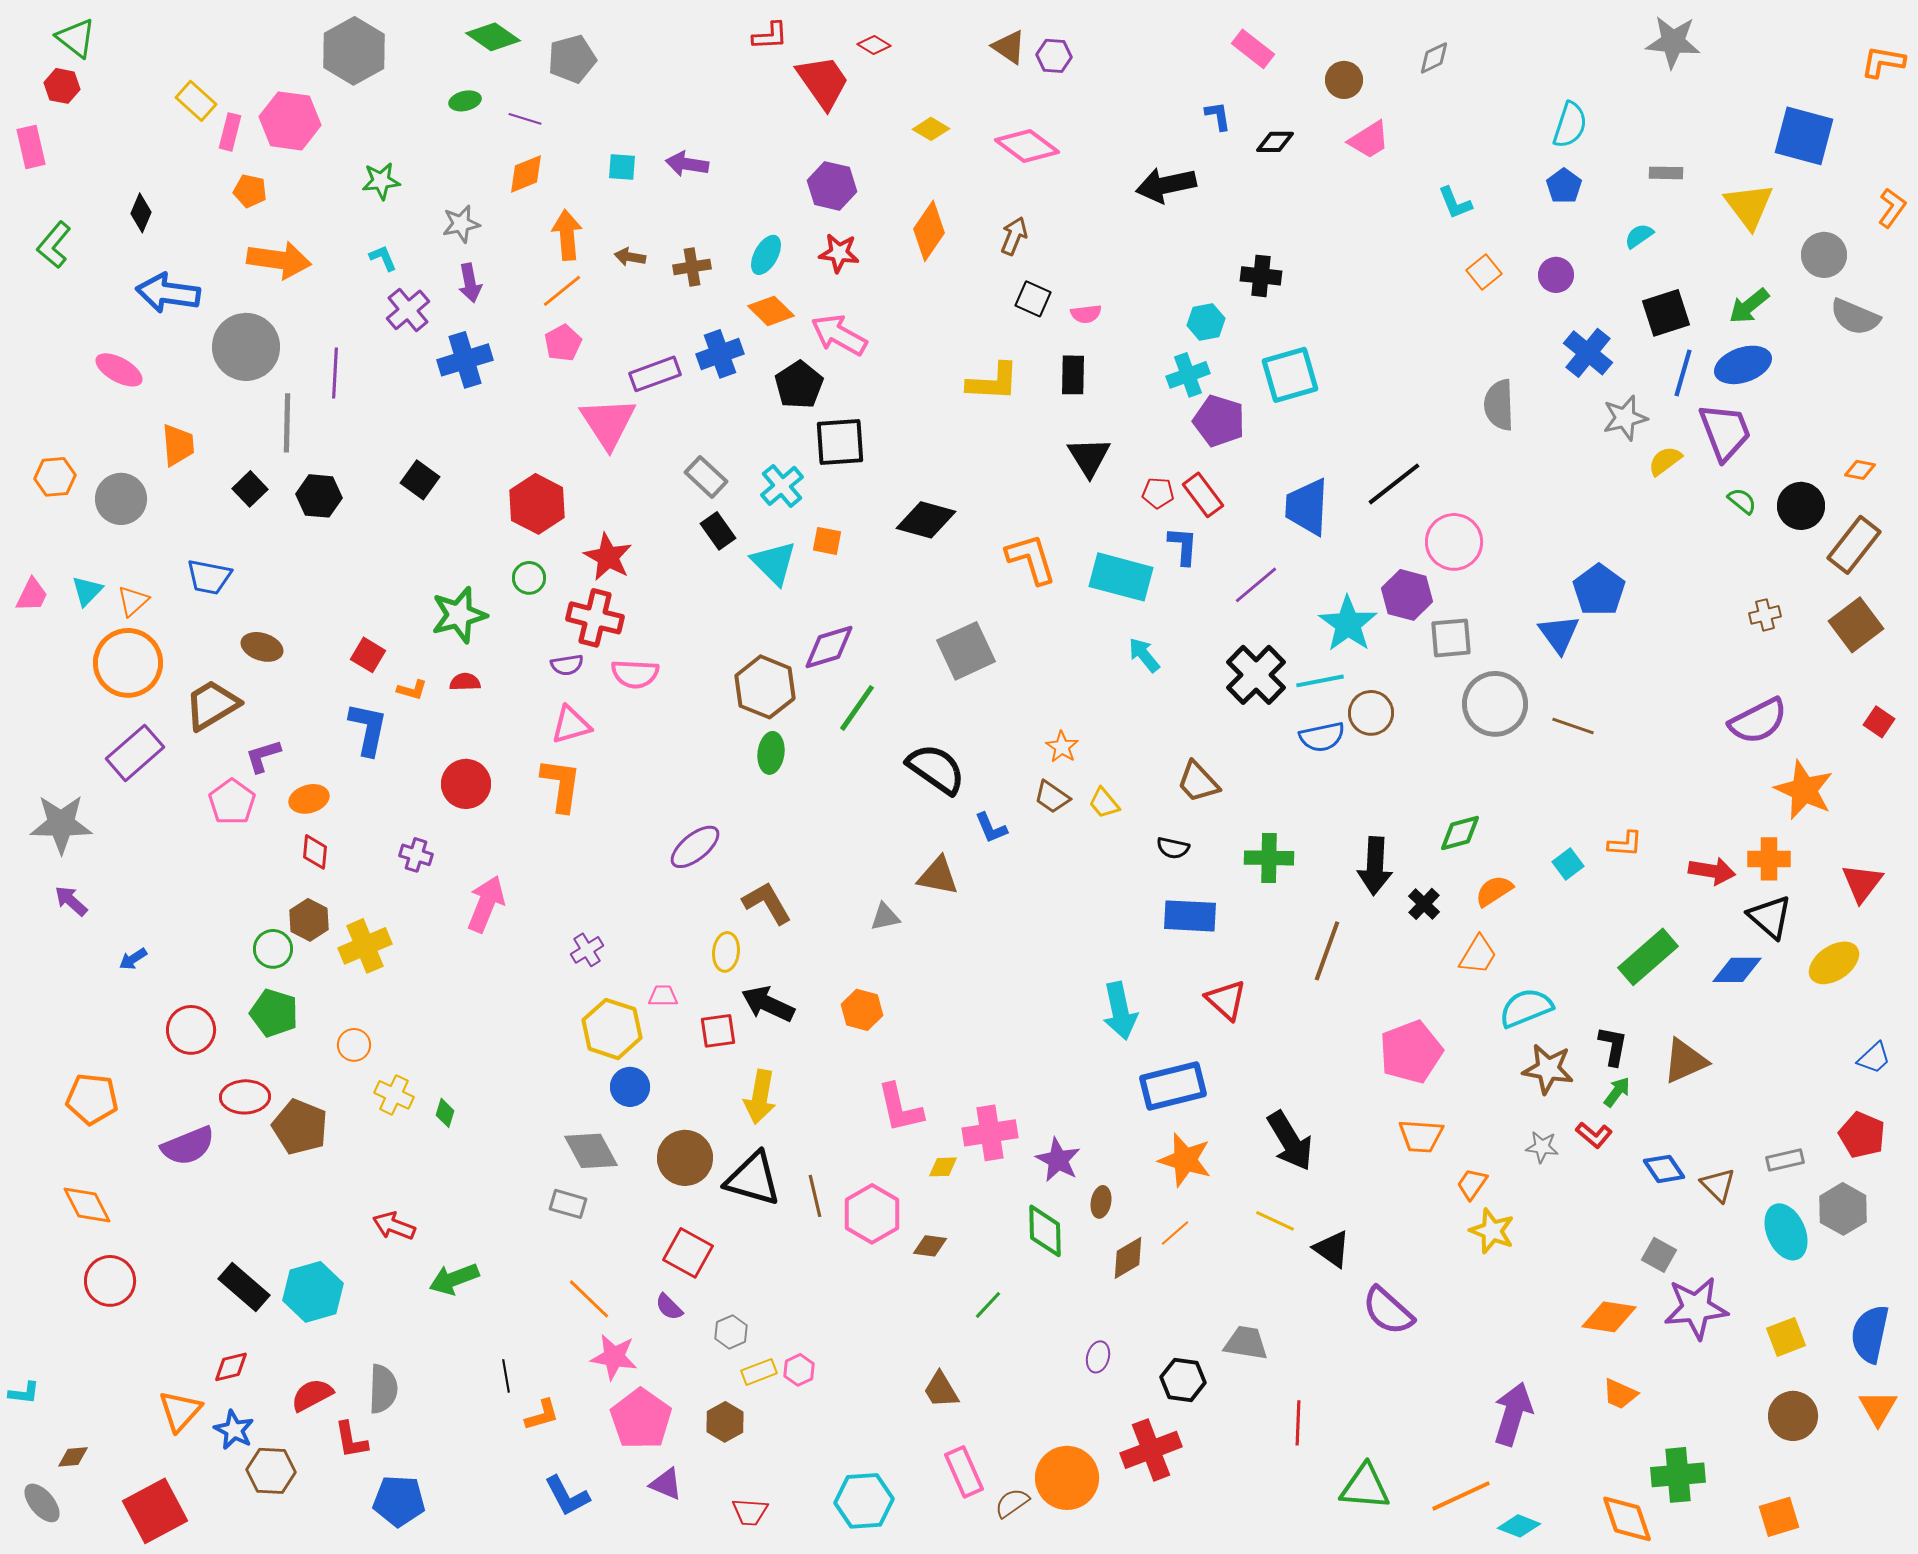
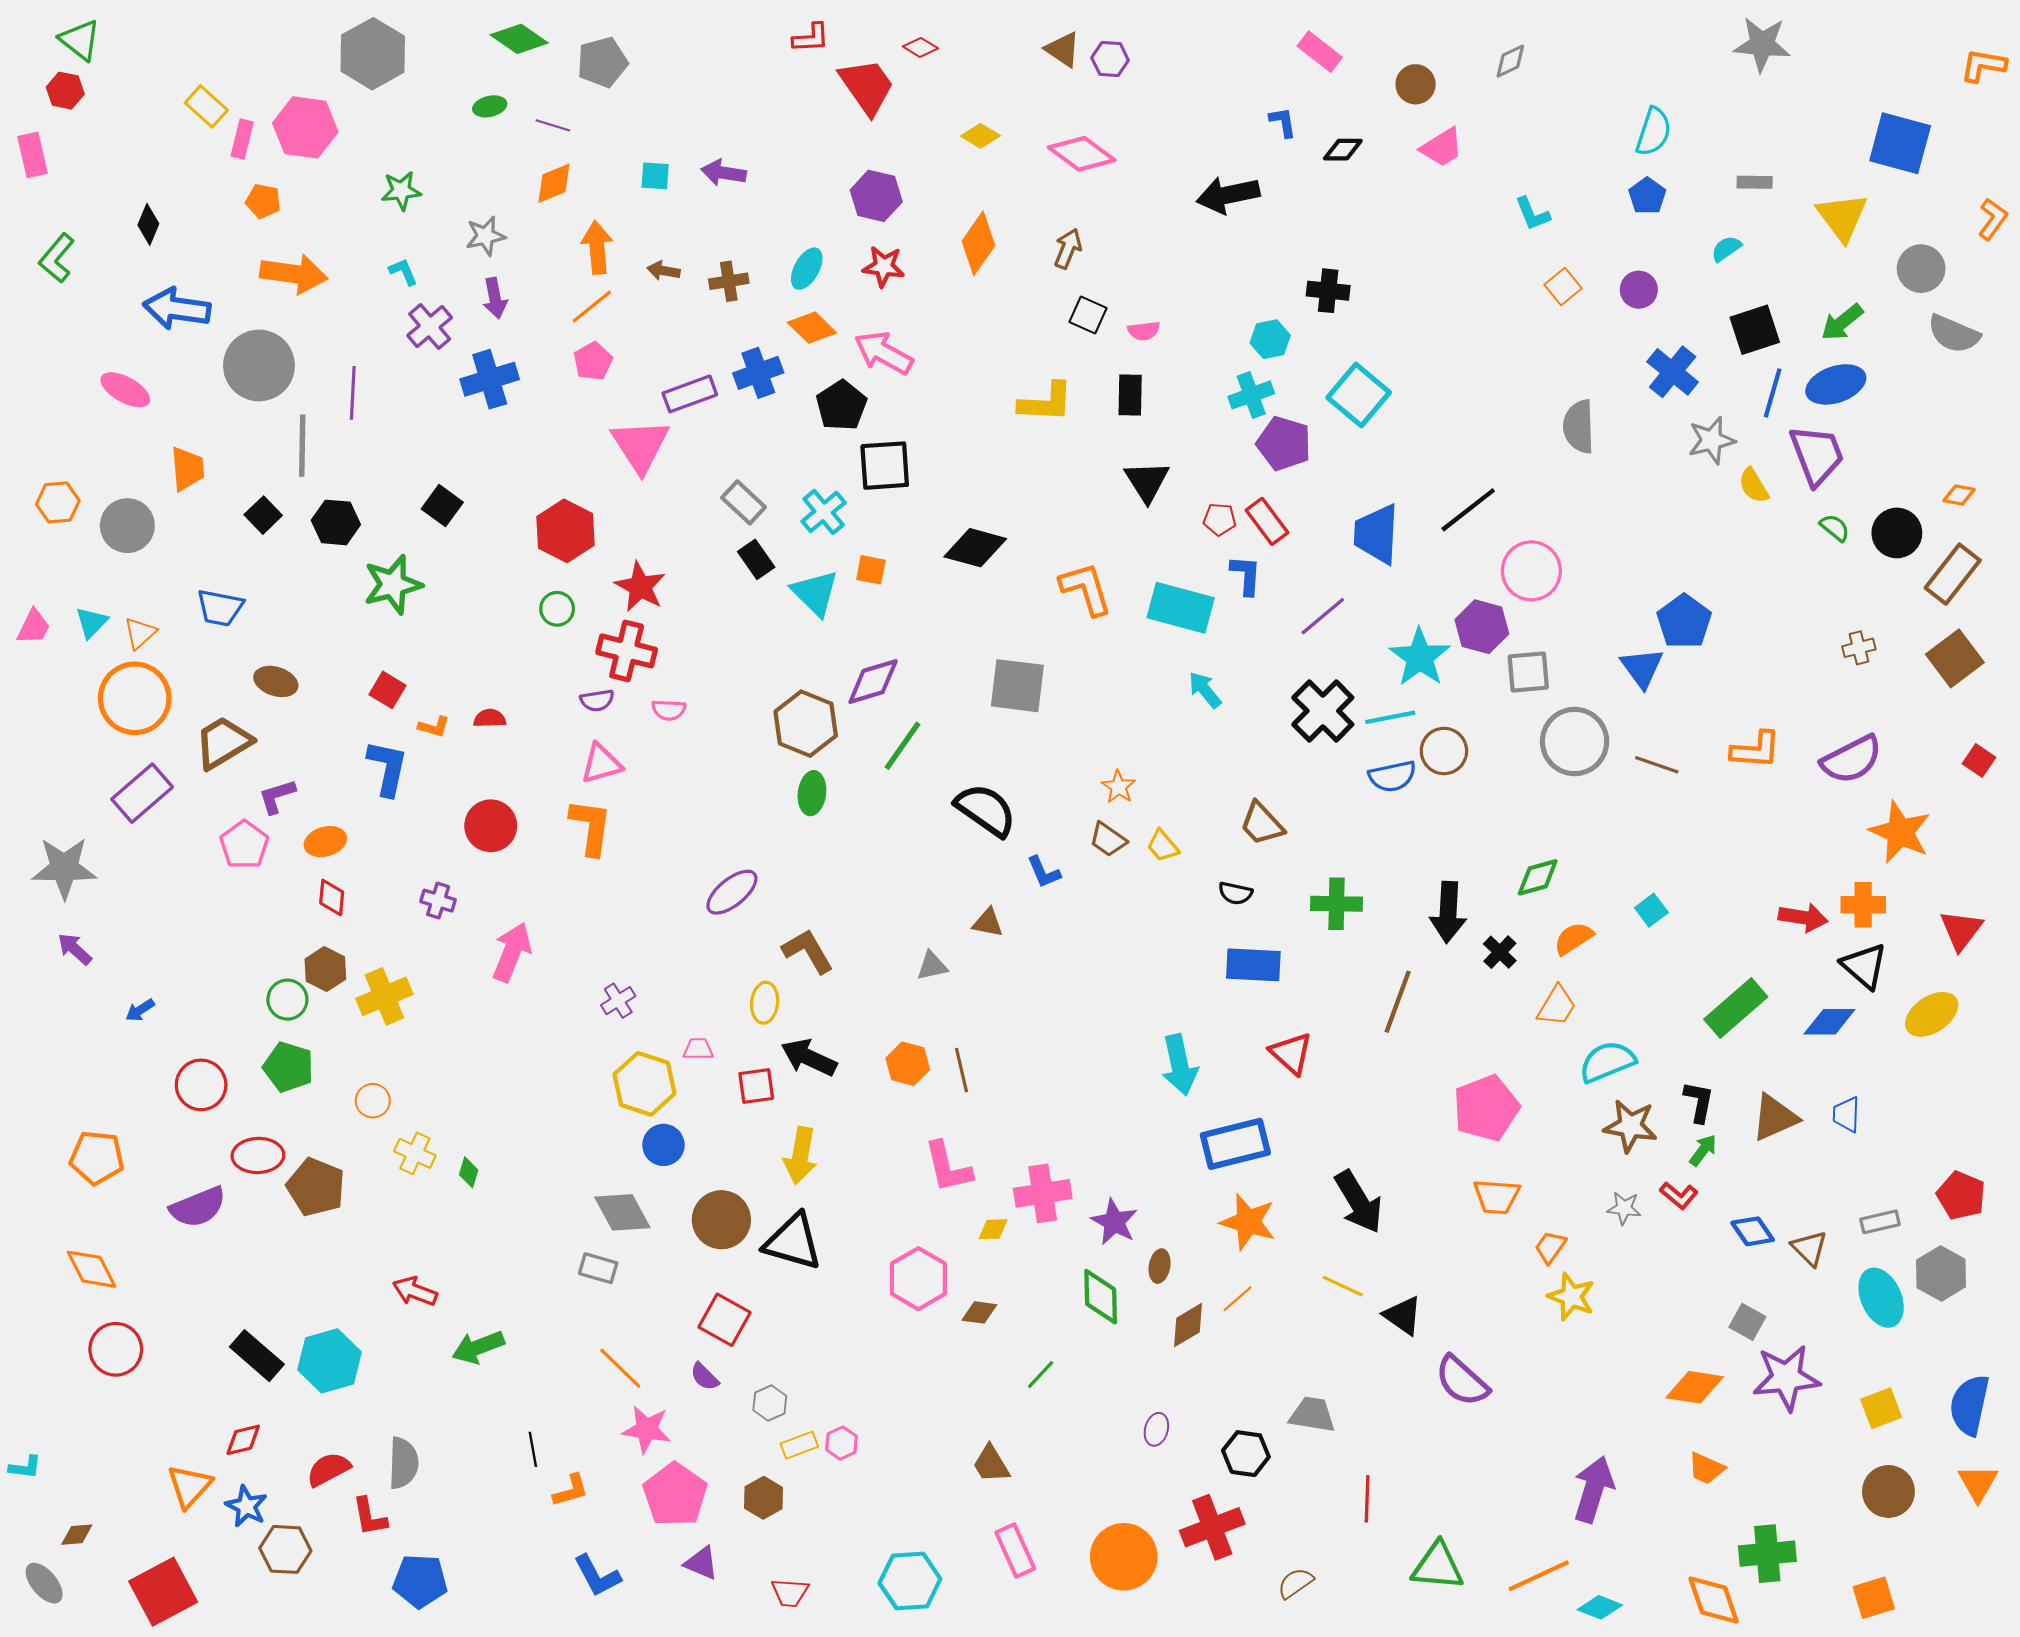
cyan square: (1290, 375) -> (1359, 395), turned -34
yellow semicircle: (1665, 461) -> (1754, 486), turned -84
green star: (459, 615) -> (393, 585), moved
gray square: (966, 651) -> (1017, 686), turned 32
pink semicircle: (635, 674) -> (669, 710), size x0.7
orange L-shape: (1625, 844) -> (1756, 750), moved, size x1.4
brown triangle: (938, 876) -> (988, 923), size x0.7
blue trapezoid: (1874, 1058) -> (1846, 1114), moved, turned 135
brown line: (815, 1196) -> (962, 1070), moved
brown semicircle: (1012, 1503) -> (1295, 1583), moved

